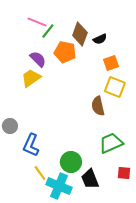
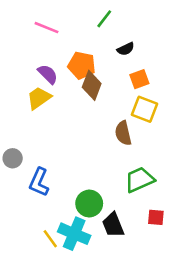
green line: (48, 31) -> (104, 19), moved
brown diamond: (80, 34) -> (92, 85), moved
yellow line: (40, 173) -> (50, 239), moved

